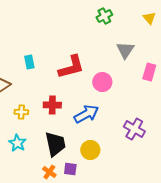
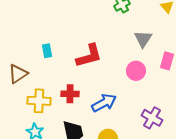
pink circle: (102, 82) -> (136, 71), moved
yellow cross: (21, 112) -> (39, 101), size x1.6

